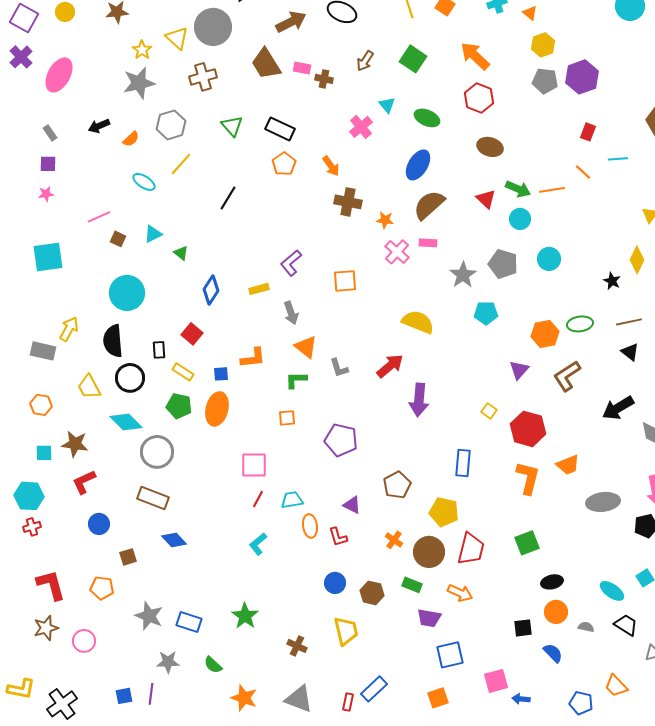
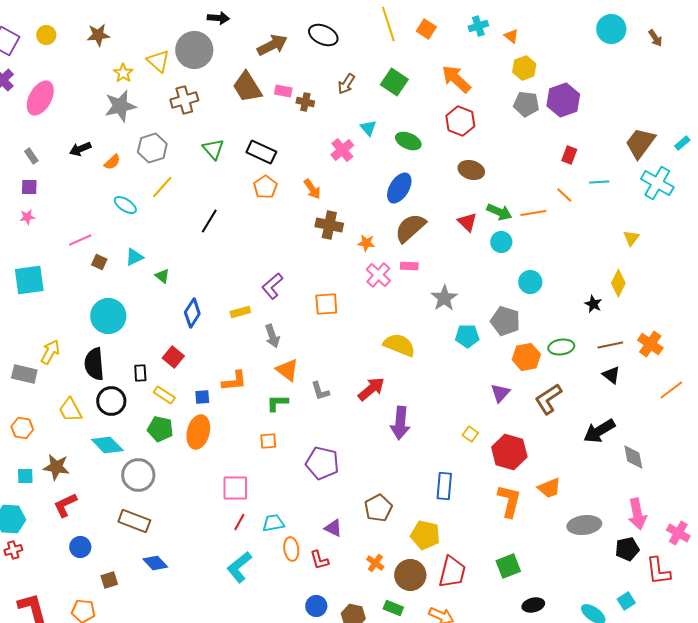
gray pentagon: (503, 264) -> (505, 321), moved
cyan L-shape: (258, 544) -> (239, 567), size x1.4

